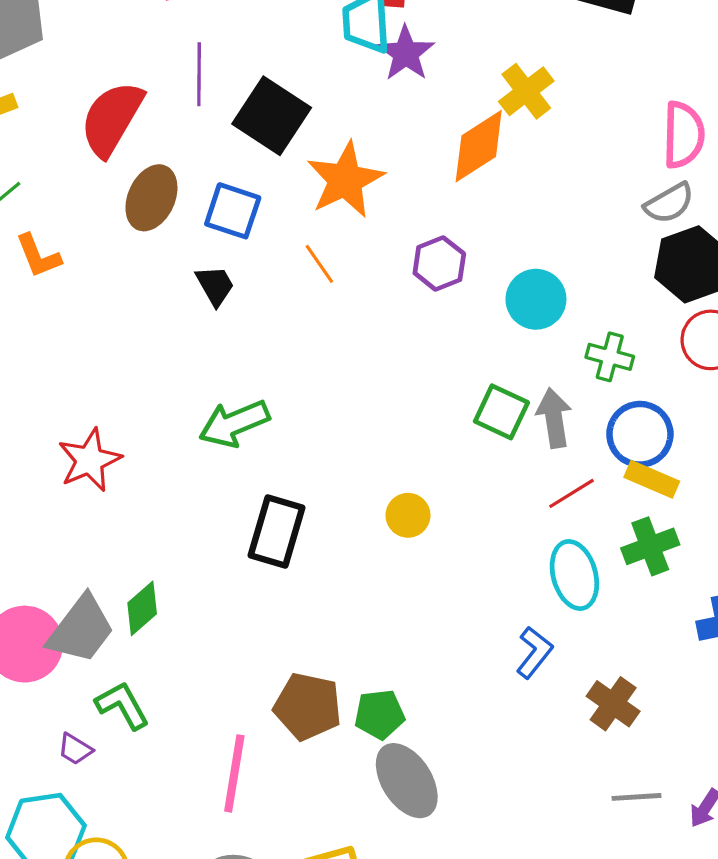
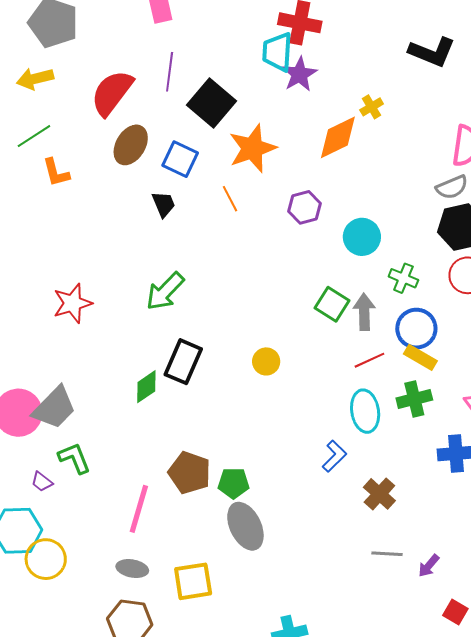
yellow cross: (526, 91) -> (372, 107), size x0.7
green arrow: (234, 423) -> (165, 291), turned -30
green diamond: (142, 608) -> (146, 387), moved

